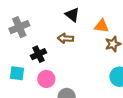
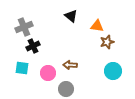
brown arrow: (66, 38) -> (70, 65), moved
black cross: (38, 54) -> (33, 46), moved

